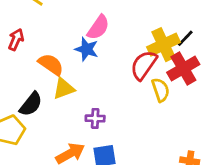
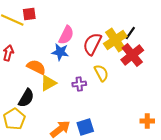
red semicircle: (144, 65) -> (92, 44), moved
yellow semicircle: (161, 90) -> (101, 73), moved
purple cross: (95, 118) -> (79, 84), moved

